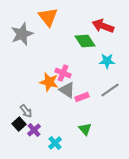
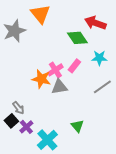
pink cross: (63, 73) -> (55, 70), turned 35
gray triangle: (67, 90) -> (59, 87), turned -42
pink rectangle: (82, 97) -> (74, 66), moved, turned -32
cyan cross: (55, 143) -> (47, 140), size x1.5

